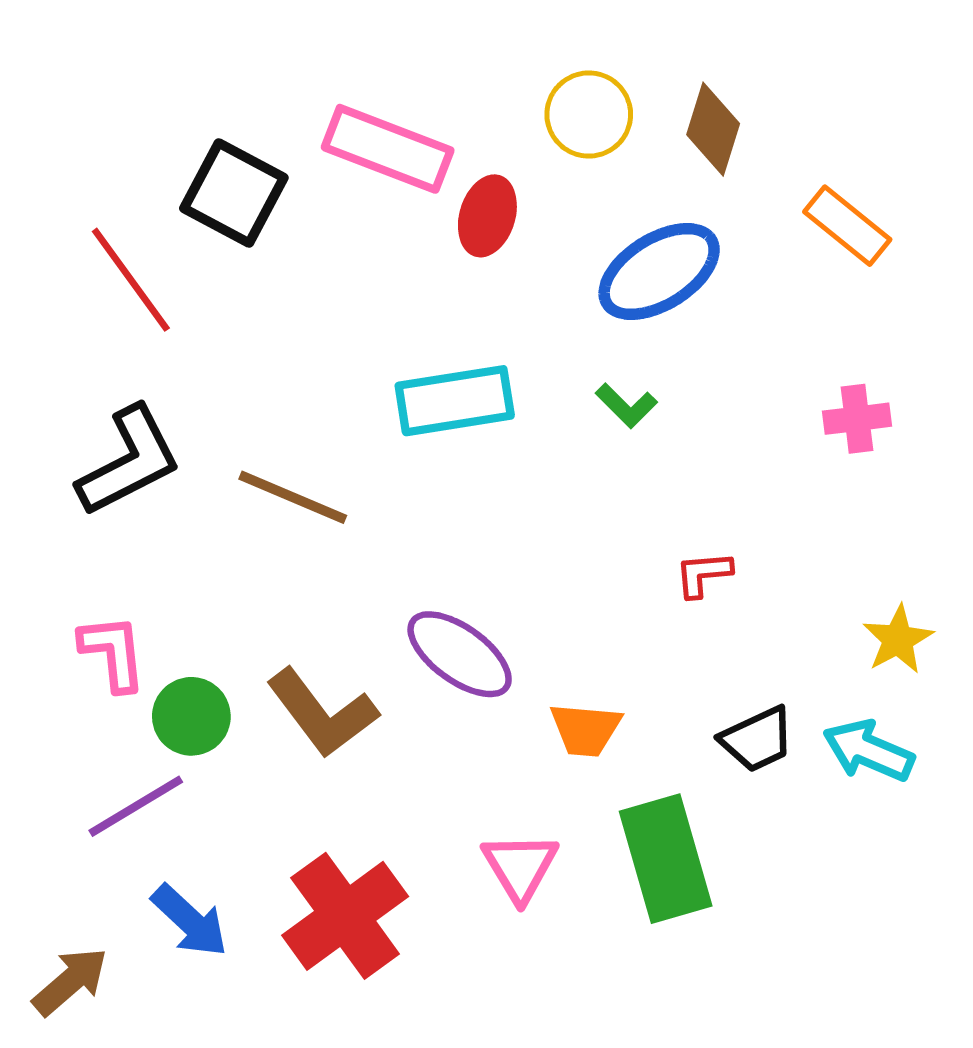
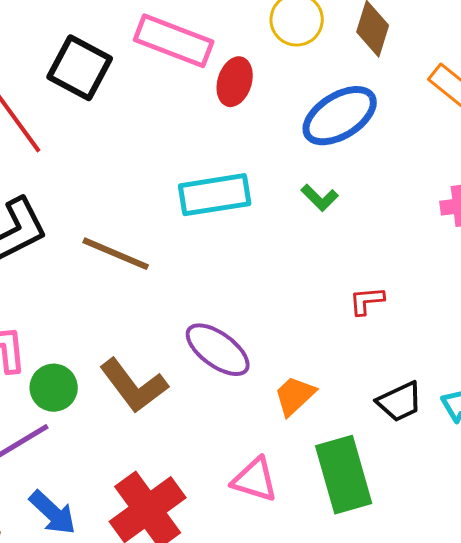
orange trapezoid: (586, 729) -> (295, 396), turned 132
pink triangle: (520, 867) -> (255, 480), turned -42

